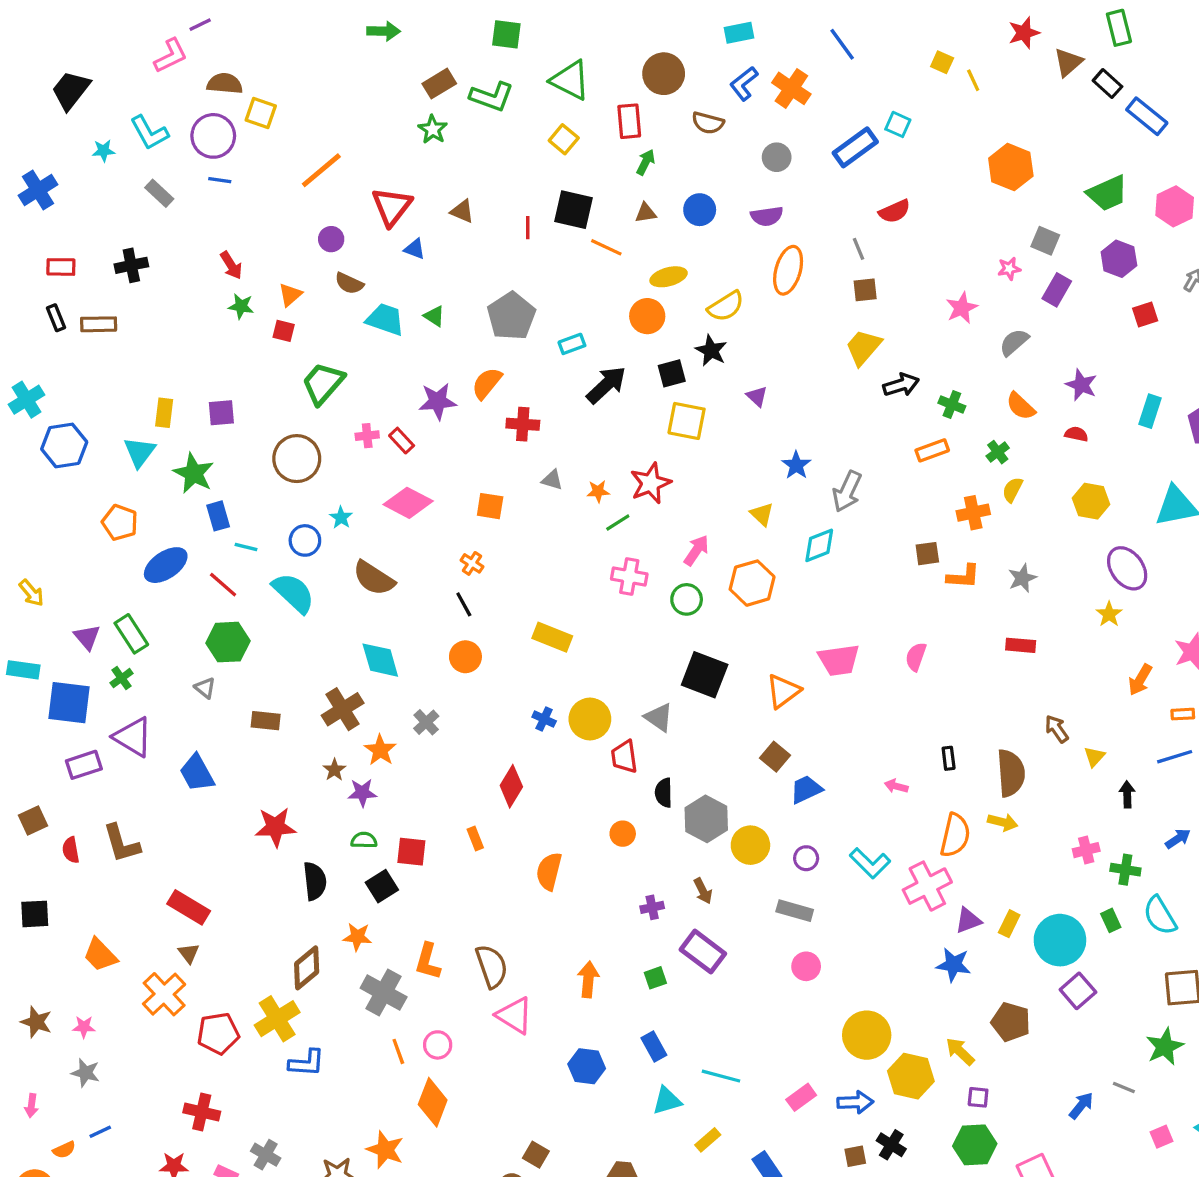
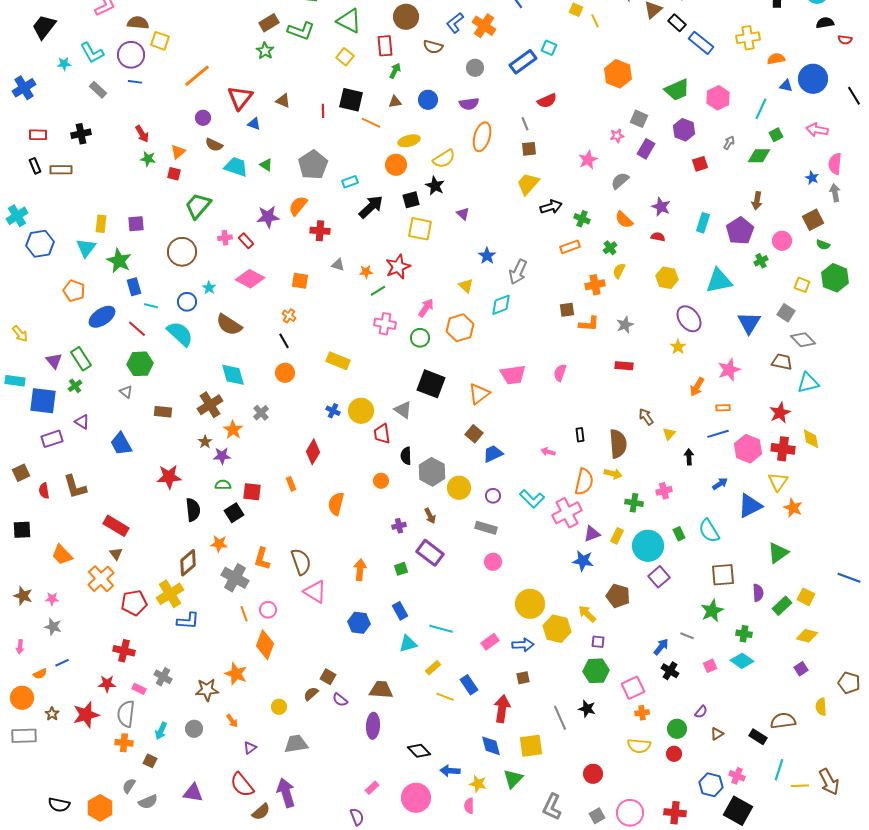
purple triangle: (133, 737) -> (82, 422), size x0.6
green cross: (1125, 870) -> (634, 503), moved
black cross: (891, 1145) -> (670, 671), moved

